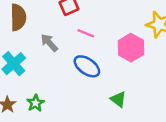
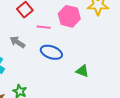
pink hexagon: (131, 48) -> (69, 16), moved

